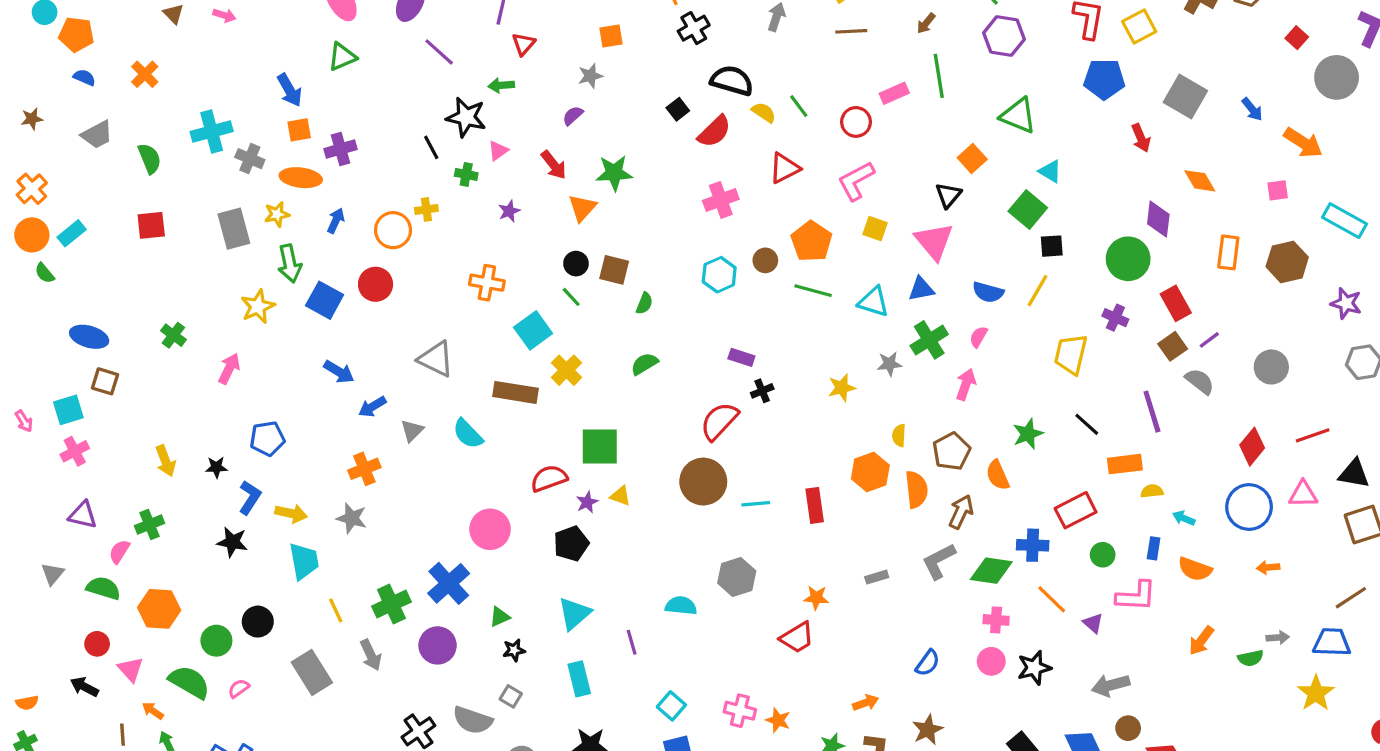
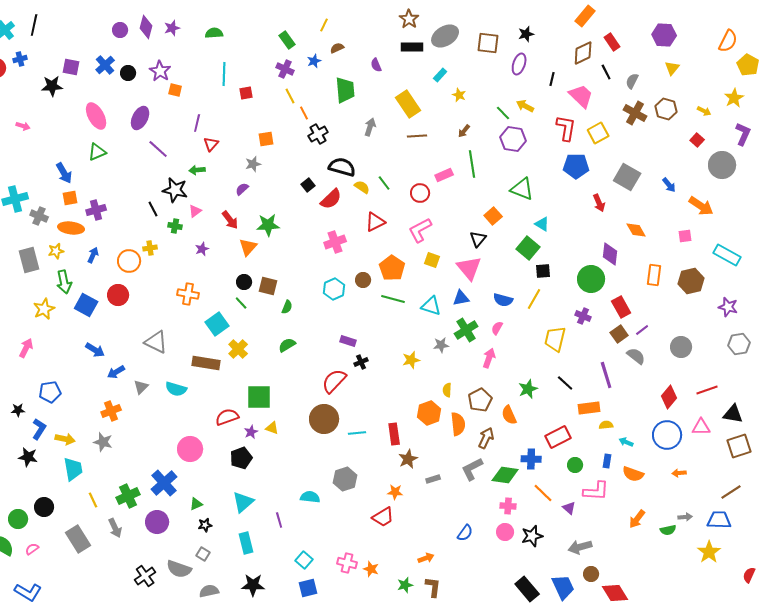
cyan semicircle: (468, 434) -> (176, 389), turned -30
brown star: (928, 730) -> (408, 459), moved

